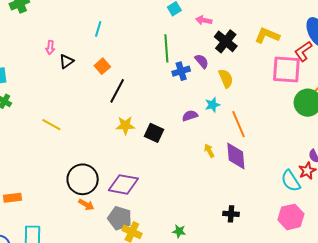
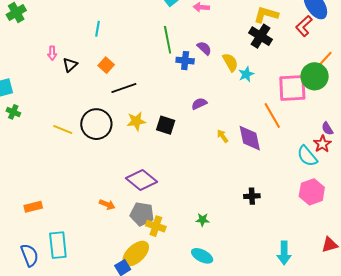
black cross: (226, 41) -> (261, 36), moved
pink square: (286, 69) -> (292, 88), moved
blue cross: (181, 71) -> (185, 61), turned 30
black line: (117, 91) -> (124, 88), turned 50
cyan star: (212, 105) -> (246, 74), moved
orange line: (239, 124) -> (272, 115), moved
black circle: (83, 179) -> (96, 124), moved
purple diamond: (123, 184) -> (141, 180), turned 36

